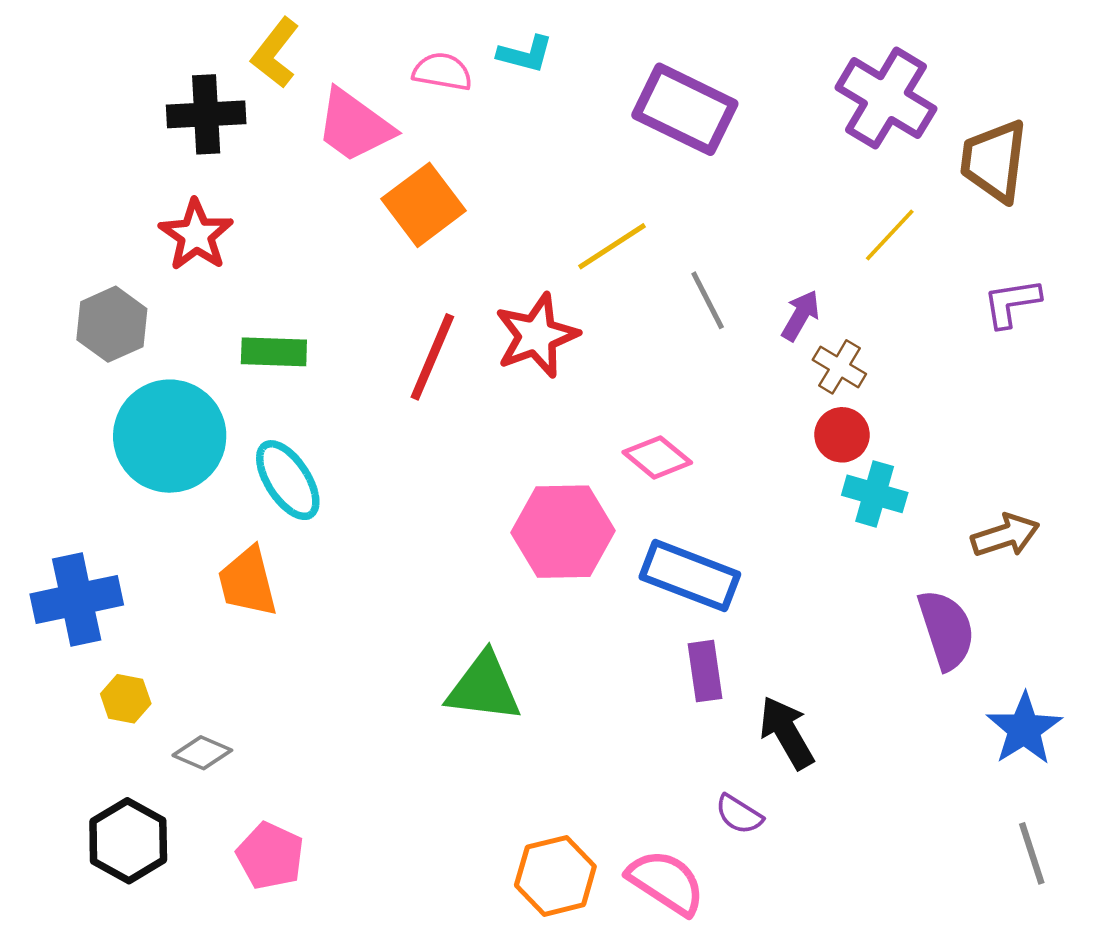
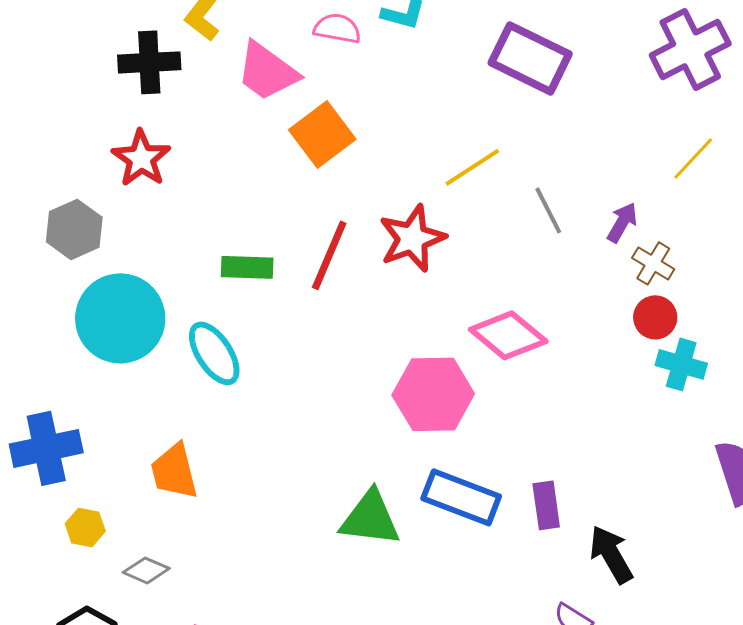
purple cross: (886, 98) -> (690, 49), turned 32
green rectangle: (274, 352) -> (247, 267), moved
pink diamond: (657, 457) -> (508, 335), size x1.4
blue rectangle: (690, 576) -> (461, 497), moved
orange trapezoid: (248, 582) -> (174, 471), moved

